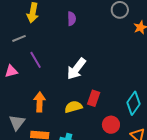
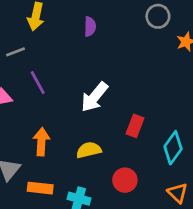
red rectangle: (94, 98) -> (135, 126), moved
red circle: (111, 125) -> (125, 180), moved

